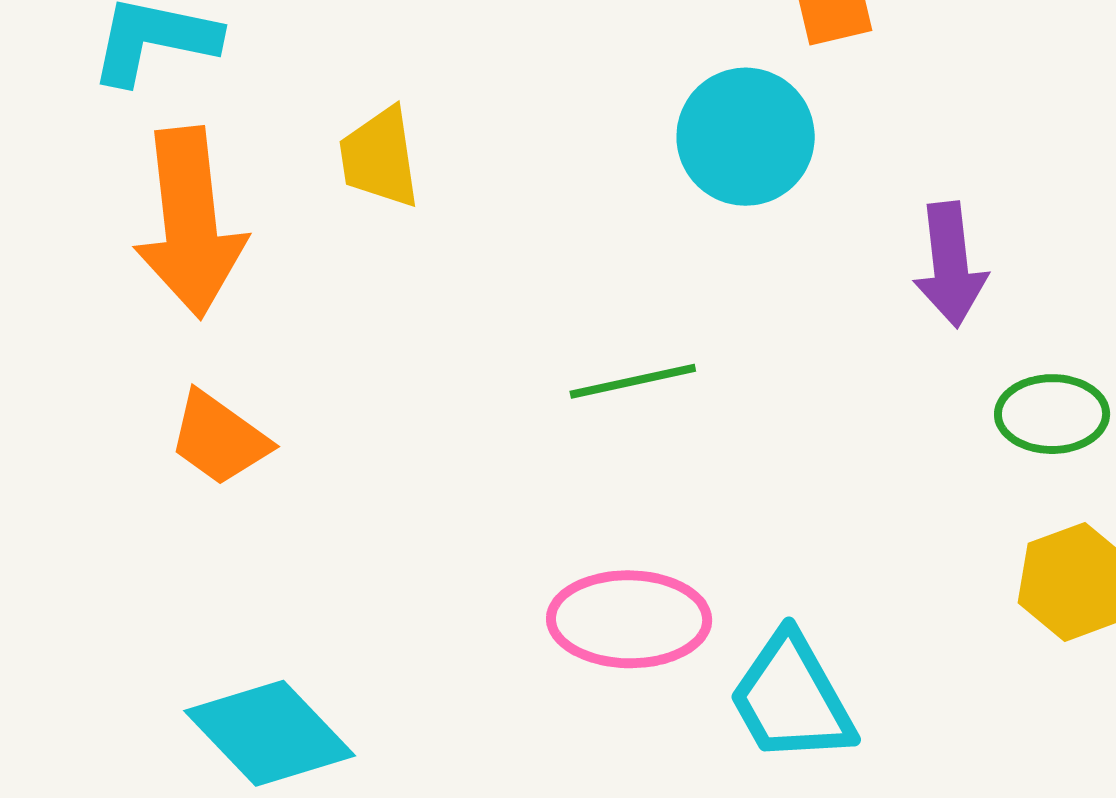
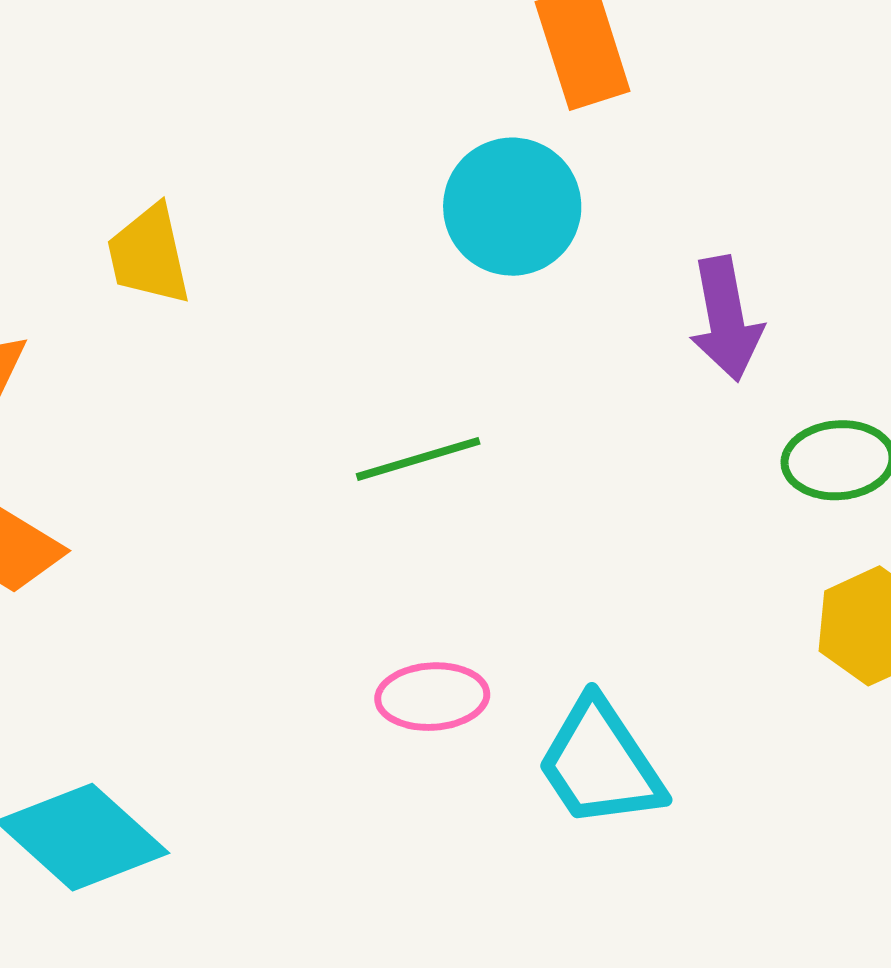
pink ellipse: (629, 619) -> (432, 697), size x0.7

